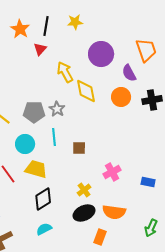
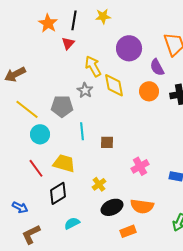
gray star: (57, 109) -> (85, 90), moved
cyan circle: (25, 144) -> (40, 134), moved
yellow cross: (84, 190) -> (99, 184), moved
black diamond: (43, 199) -> (58, 193), moved
orange rectangle: (100, 237) -> (128, 231), turned 49

